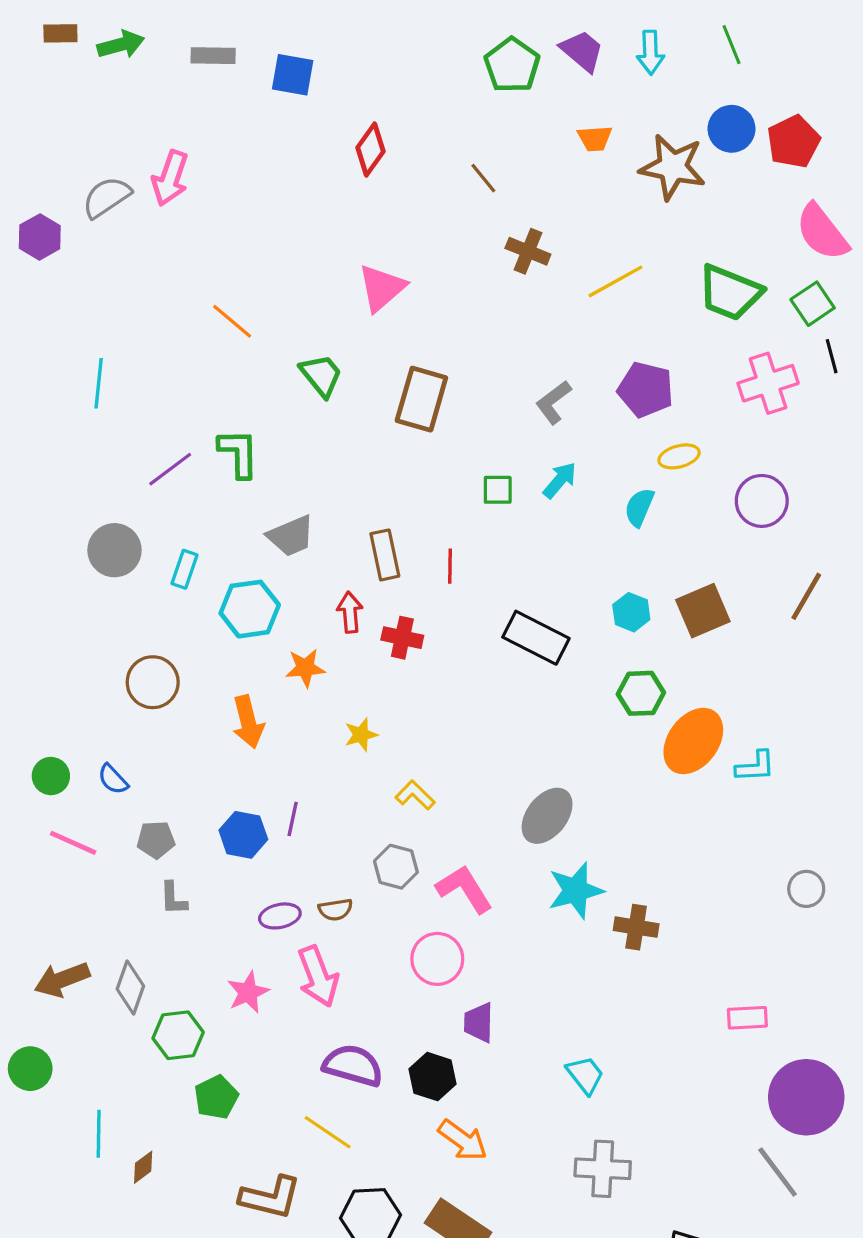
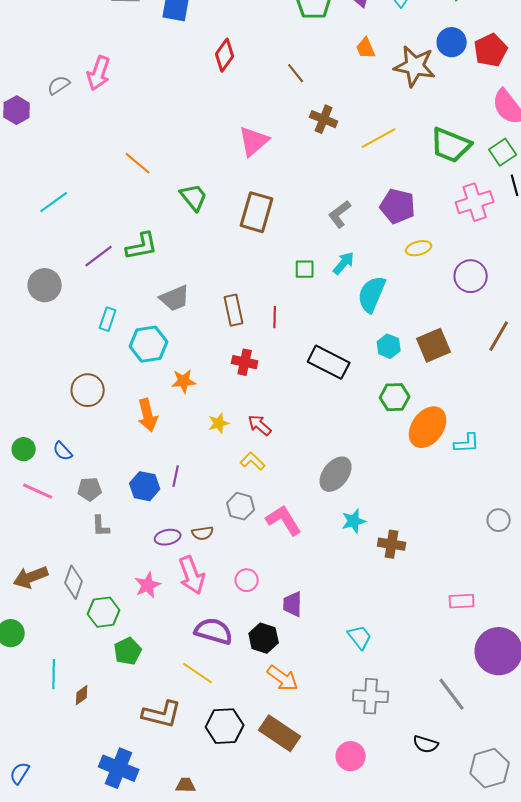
orange trapezoid: (595, 138) -> (366, 48), turned 70
gray semicircle: (107, 197) -> (59, 85), size x0.7
pink triangle: (382, 288) -> (254, 141), moved
cyan line: (99, 383) -> (54, 202), turned 48
green L-shape: (239, 453) -> (142, 246), turned 80
cyan semicircle: (639, 507) -> (372, 294), moved, size x1.5
gray circle: (114, 550) -> (45, 285), moved
red arrow: (350, 612) -> (260, 425), moved, turned -45
cyan star: (576, 891) -> (354, 521), size x0.7
pink circle: (437, 959) -> (247, 580), moved, size x0.7
gray line: (778, 1172) -> (452, 694), moved

